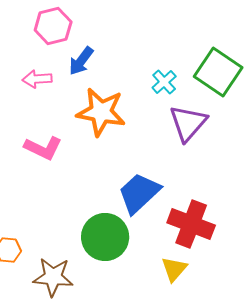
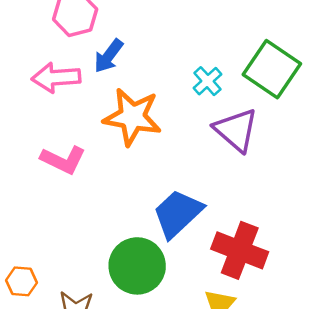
pink arrow: (37, 79) -> (56, 78), size x1.4
purple triangle: (188, 123) -> (236, 130), turned -30

